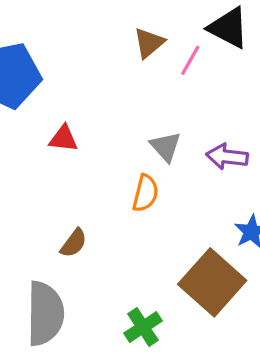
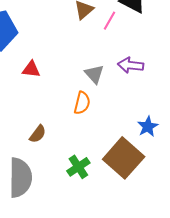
purple arrow: (227, 157) -> (131, 65), moved
green cross: (143, 327) -> (78, 167), moved

